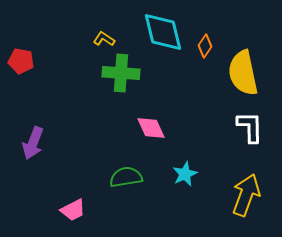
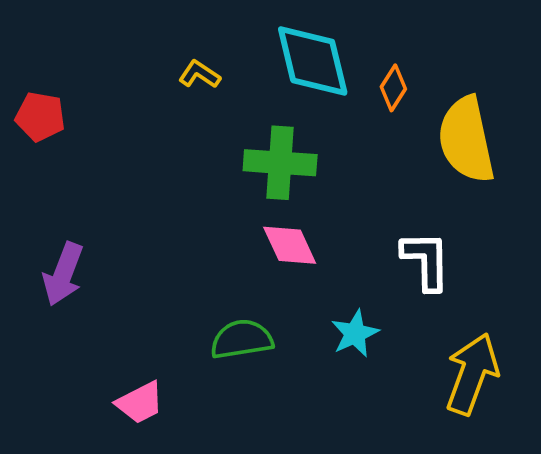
green cross: (121, 73) -> (280, 163), moved
white L-shape: (250, 127) -> (426, 261), moved

